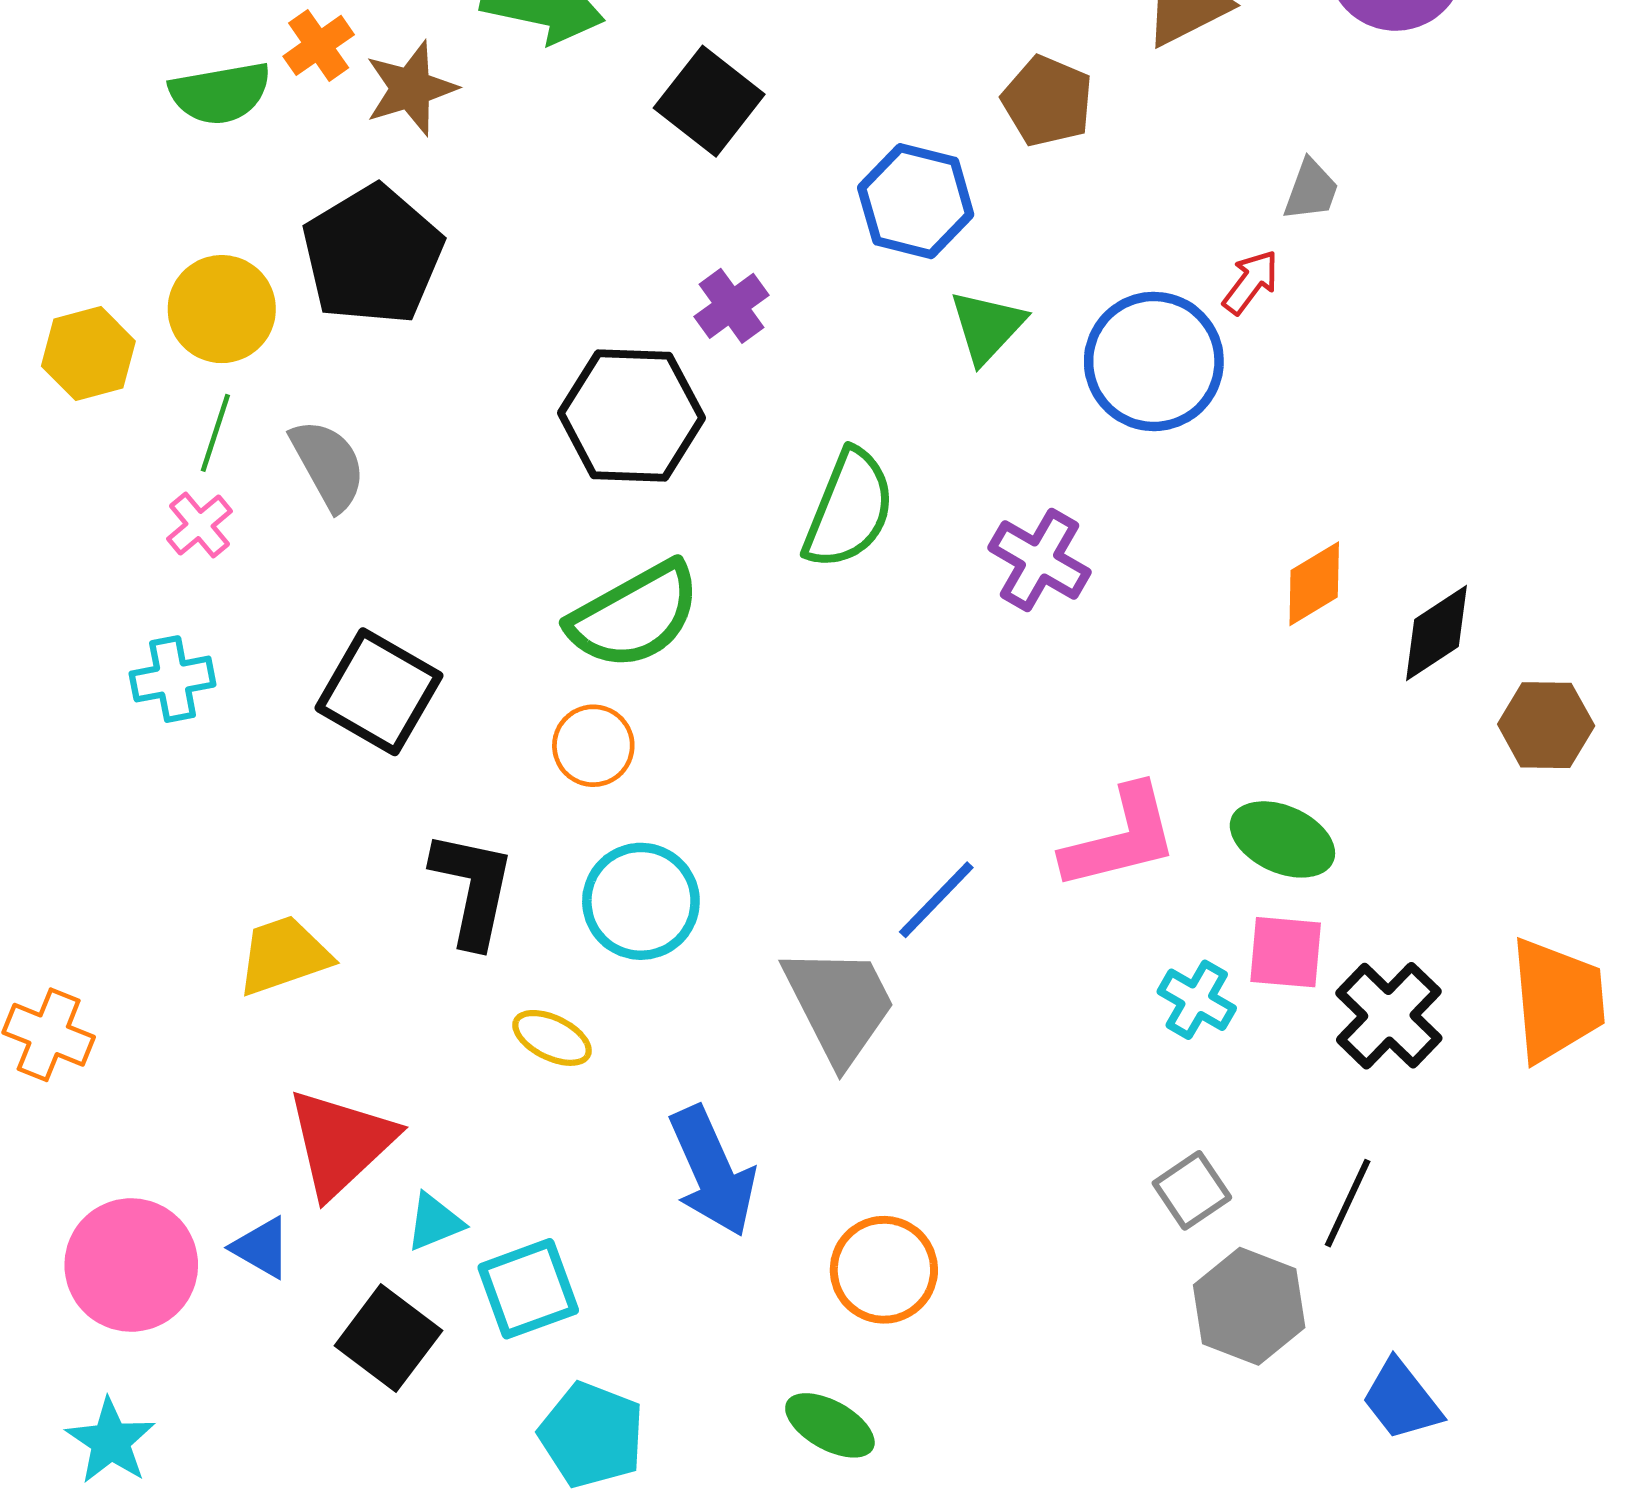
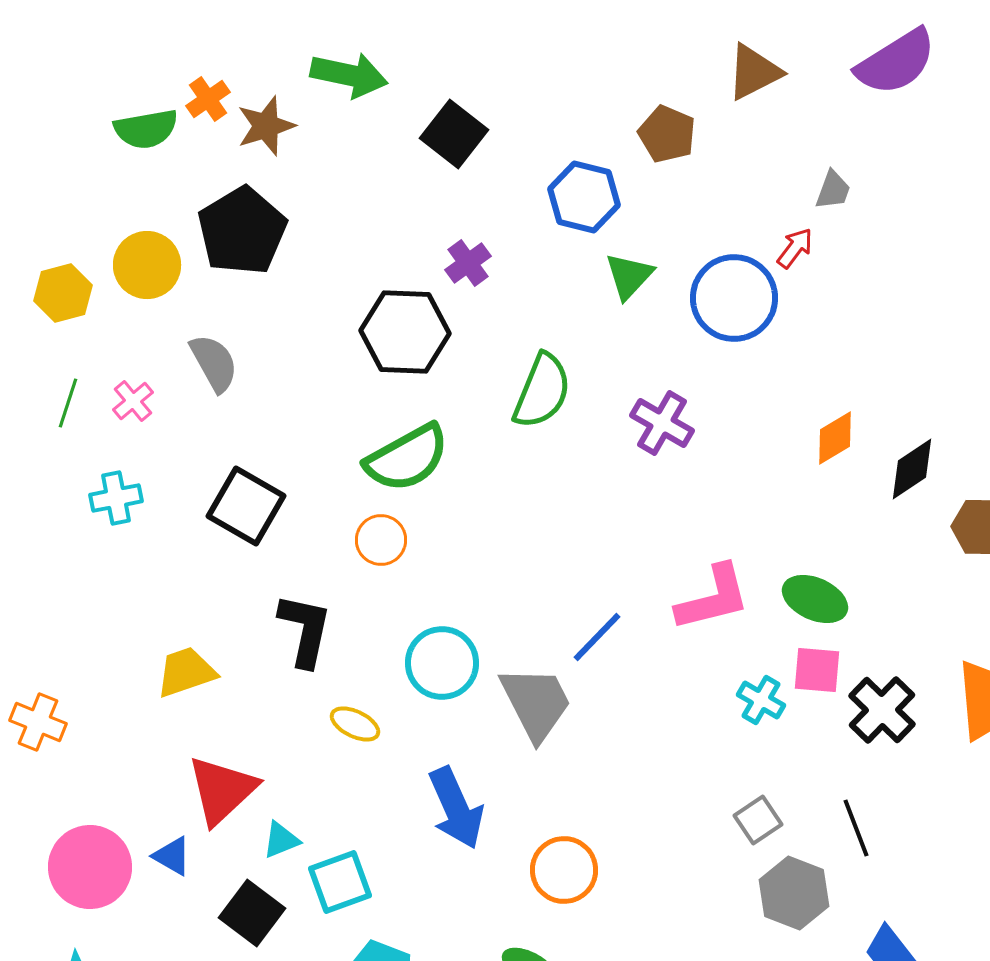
green line: (215, 433) -> (68, 403), moved
cyan circle: (641, 901) -> (442, 663), moved
black line: (1348, 1203) -> (856, 828), turned -46

